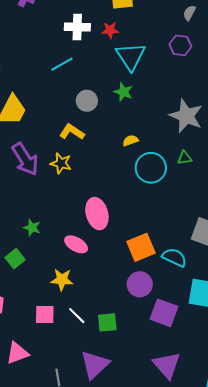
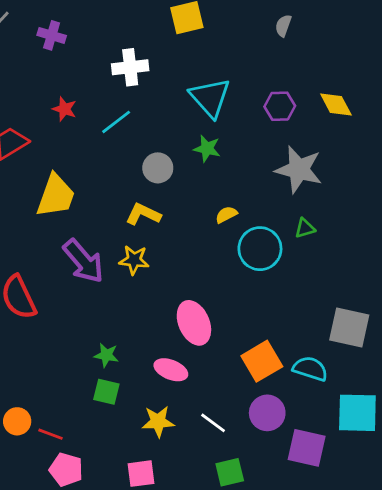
red star: (110, 30) -> (64, 109), moved, turned 30
purple hexagon: (180, 45) -> (280, 106), moved
green square: (15, 259) -> (106, 392), moved, turned -30
white line: (77, 316) -> (213, 423), moved

